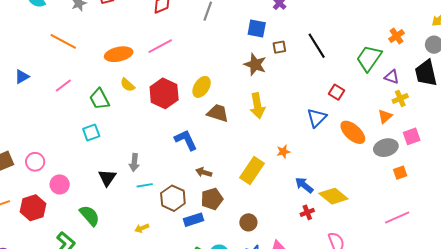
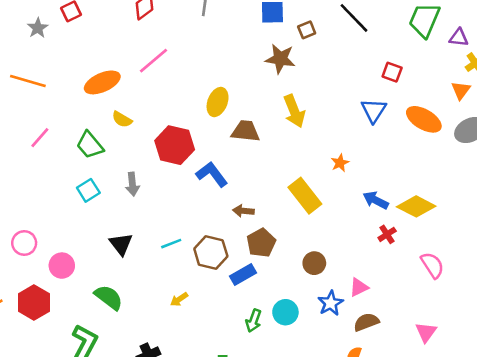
red hexagon: (164, 93) -> (175, 145), moved
gray arrow: (134, 163) -> (132, 184), moved
yellow rectangle: (252, 171) -> (305, 196), turned -60

